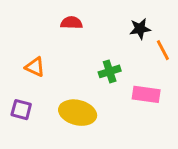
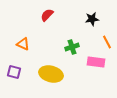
red semicircle: (71, 23) -> (47, 15), turned -48
orange line: (163, 50) -> (107, 42), moved

